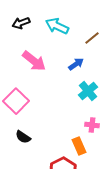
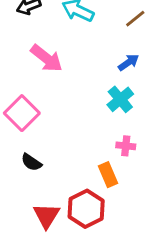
brown line: (92, 38) -> (135, 19), moved
blue arrow: (76, 64) -> (129, 62), moved

